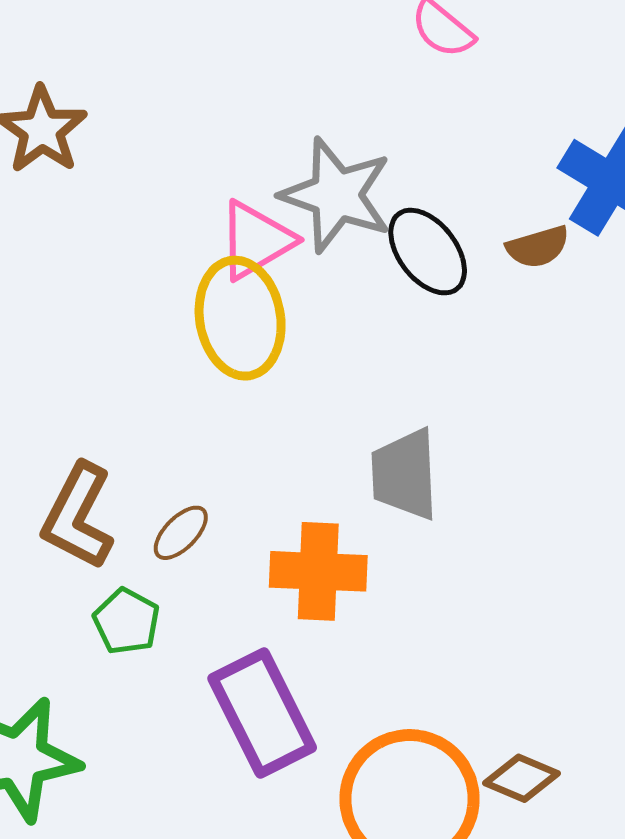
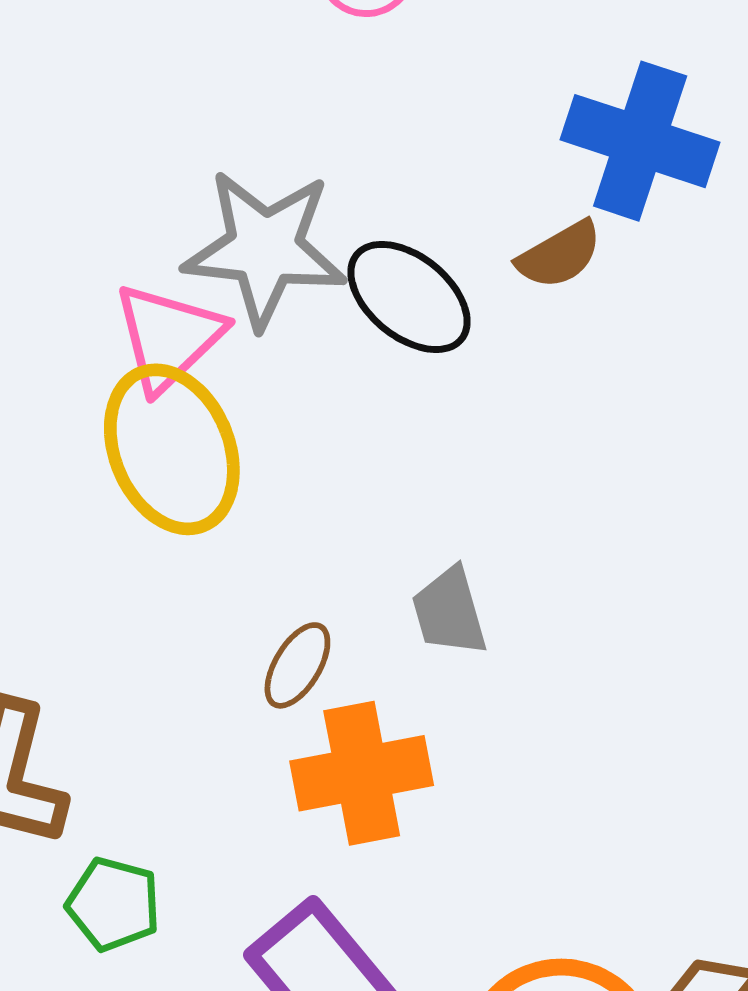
gray trapezoid: (405, 474) -> (449, 612), size x0.7
brown ellipse: (181, 533) -> (297, 665), moved

